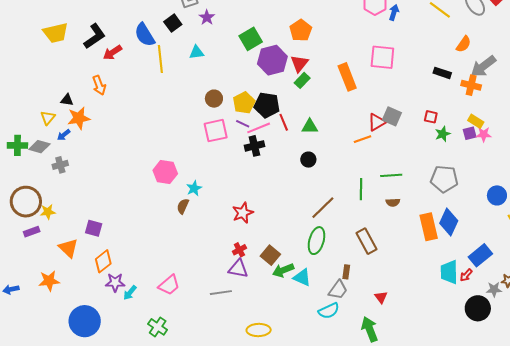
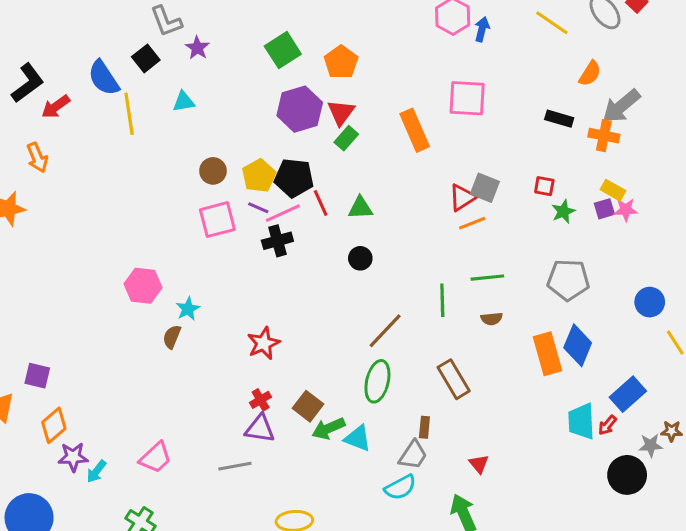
green square: (251, 39) -> (283, 50), moved
orange line: (363, 139) -> (472, 223), moved

